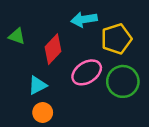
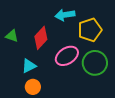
green triangle: (17, 36) -> (12, 36), moved

